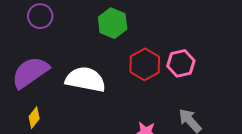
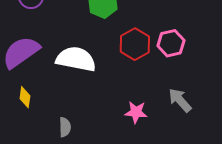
yellow diamond: (34, 118) -> (25, 97), turned -30

